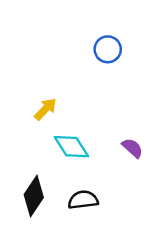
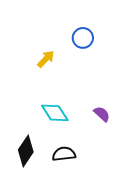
yellow arrow: (45, 109) -> (46, 59), moved

